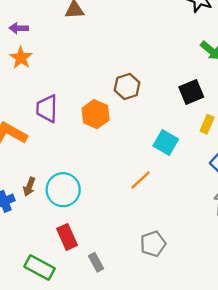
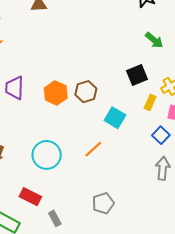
brown hexagon: (127, 86) -> (86, 92), moved
cyan circle: (63, 190) -> (47, 155), moved
red rectangle: (67, 237) -> (30, 197), turned -40

